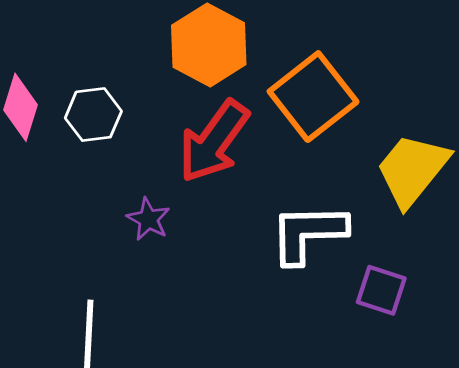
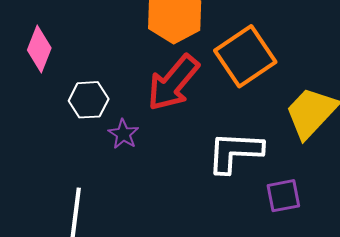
white hexagon: (93, 115) -> (89, 100), moved
purple square: (381, 290) -> (283, 196), turned -33

